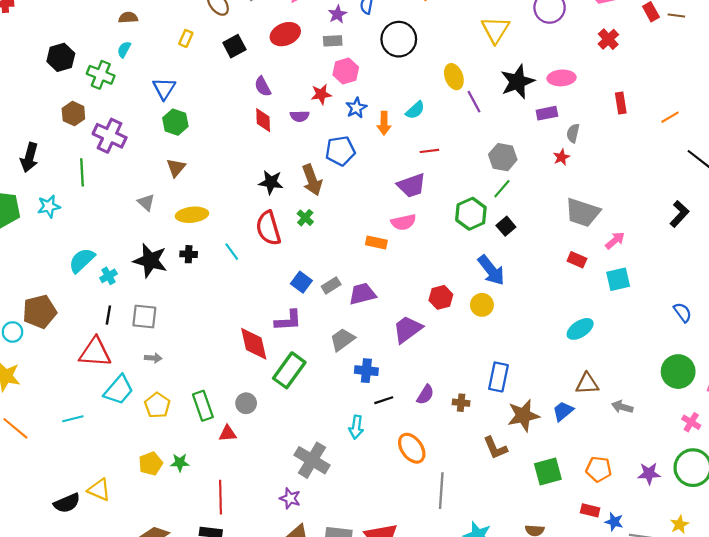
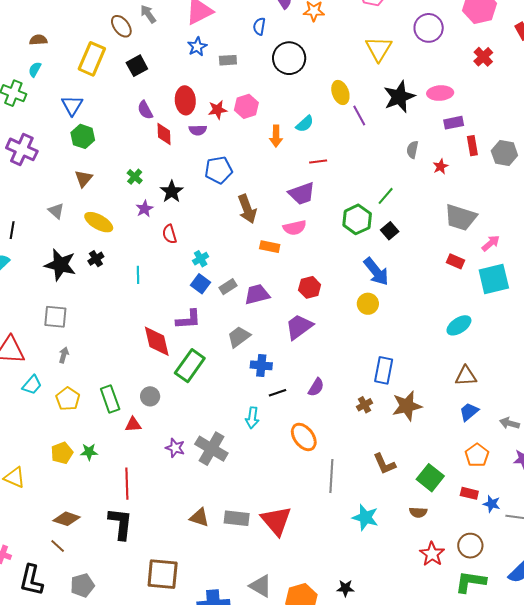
purple star: (337, 14) -> (144, 209), moved
red ellipse: (285, 34) -> (185, 100), moved, turned -72
yellow rectangle: (186, 38) -> (92, 59), size x2.0
pink hexagon: (346, 71) -> (246, 106), moved
purple semicircle: (263, 87) -> (145, 110), moved
red rectangle: (621, 103) -> (472, 146), moved
blue star: (356, 108) -> (197, 47), moved
purple rectangle: (547, 113) -> (454, 123), moved
gray semicircle: (573, 133) -> (412, 150), moved
blue pentagon: (340, 151) -> (219, 170), moved
gray hexagon: (503, 157) -> (504, 153), moved
brown arrow: (312, 180) -> (247, 209), moved
black star: (271, 182) -> (172, 192), turned 30
yellow ellipse: (192, 215) -> (99, 222), turned 36
green cross: (305, 218) -> (135, 177), moved
red semicircle: (268, 228) -> (170, 234), size x0.6
cyan line: (232, 252) -> (138, 275), moved, turned 36
black cross: (189, 254) -> (96, 259), turned -35
cyan cross: (108, 276) -> (201, 259), moved
cyan square: (618, 279) -> (494, 279), size x1.4
red hexagon: (441, 297) -> (310, 287), moved
black line: (108, 315) -> (12, 230), moved
gray arrow: (153, 358) -> (64, 355), turned -77
cyan trapezoid: (119, 390) -> (32, 385), size x0.7
brown cross: (461, 403) -> (364, 405), moved, turned -35
gray arrow: (622, 407) -> (510, 423), moved
blue trapezoid: (563, 411) -> (469, 412), moved
brown L-shape: (495, 448) -> (384, 464), moved
orange pentagon: (599, 469) -> (477, 455), turned 30
green square: (548, 471) -> (430, 478), moved, turned -36
purple star: (290, 498) -> (175, 448), moved

